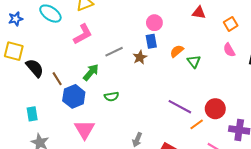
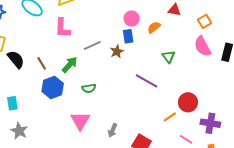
pink L-shape: (83, 34) -> (63, 28), turned 120
pink semicircle: (229, 50) -> (203, 46), size x1.5
orange semicircle: (177, 51) -> (154, 27), moved
brown line: (57, 79) -> (42, 63), moved
purple line: (180, 107) -> (147, 81), moved
pink triangle: (85, 129) -> (80, 121), moved

